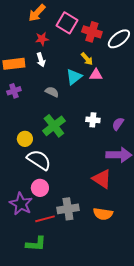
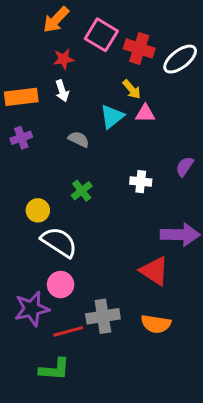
purple semicircle: (118, 124) -> (185, 166), moved
green cross: (54, 126) -> (82, 191), size x0.6
purple star: (21, 204) -> (32, 309), turned 30

